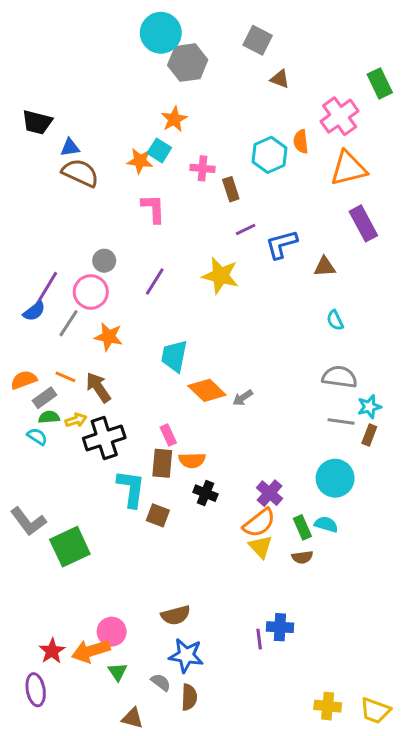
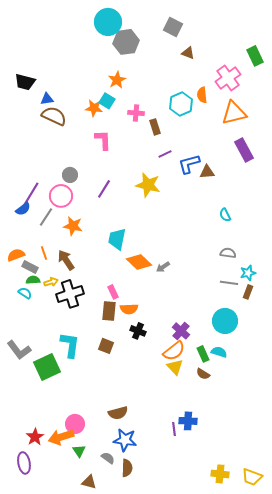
brown triangle: (325, 267) -> (207, 172), moved
orange line: (65, 377) -> (44, 253), turned 48
gray semicircle: (340, 377) -> (228, 253), size x0.7
gray rectangle: (45, 398) -> (30, 267), turned 63
cyan L-shape: (131, 489) -> (70, 345), moved
brown semicircle: (302, 557) -> (203, 374), turned 40

